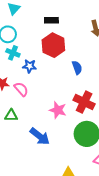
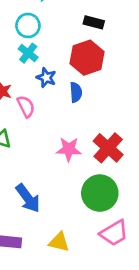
blue semicircle: (77, 68) -> (76, 92), moved
pink star: (58, 110) -> (69, 149), turned -30
blue arrow: (40, 136) -> (28, 198), moved

